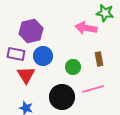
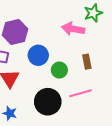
green star: (105, 13) -> (93, 13), turned -30
blue circle: (43, 56) -> (38, 55), moved

